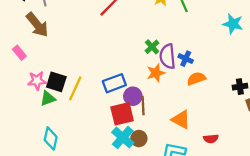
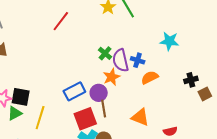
cyan star: (233, 24) -> (169, 41), moved
yellow line: (75, 88) -> (40, 118), moved
purple circle: (133, 96) -> (99, 93), moved

